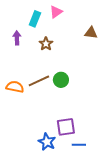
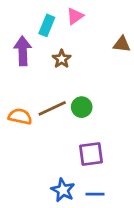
purple arrow: (17, 38) -> (23, 51), size x1.5
purple square: (66, 127) -> (91, 154), moved
blue line: (79, 145) -> (95, 194), moved

